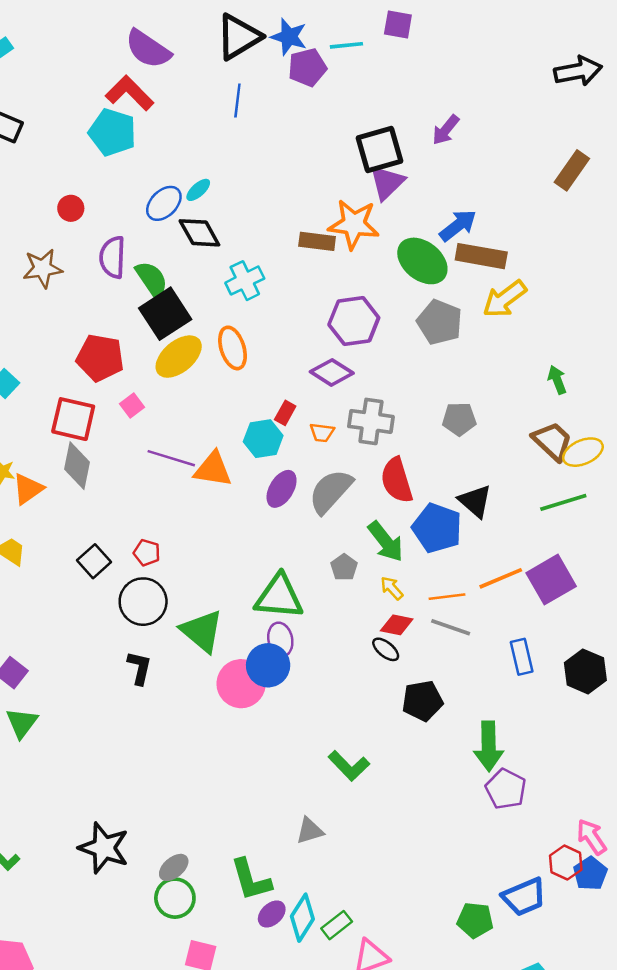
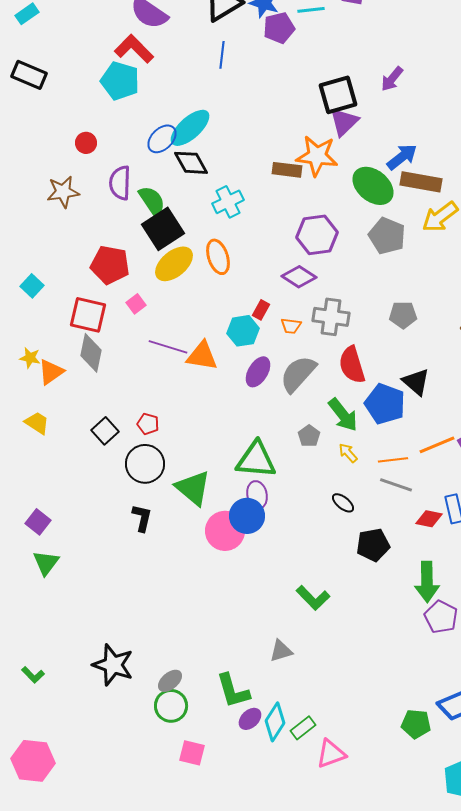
cyan ellipse: (198, 190) -> (190, 128), size x2.0
red diamond: (397, 625) -> (429, 519), moved

